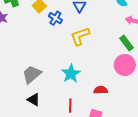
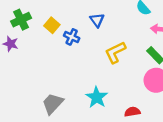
yellow L-shape: (80, 36) -> (115, 52), moved

